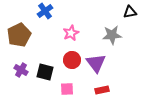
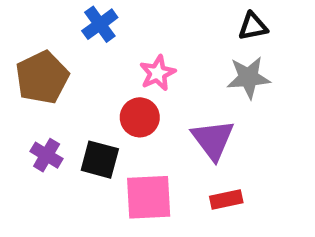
black triangle: (130, 12) -> (253, 26), moved
red circle: (72, 60) -> (140, 117), moved
pink square: (67, 89) -> (149, 197), size x1.6

